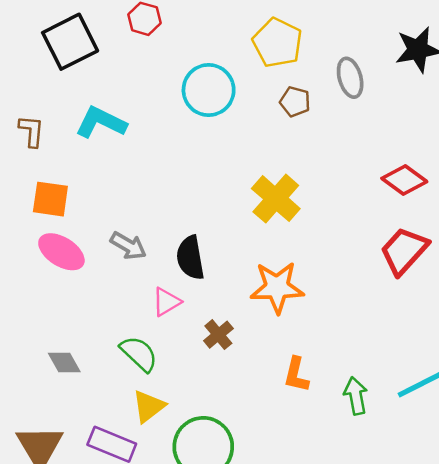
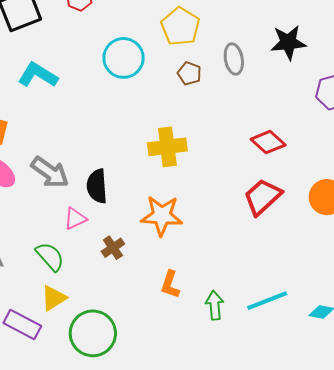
yellow cross: (276, 199) -> (167, 147), turned 36
gray arrow: (128, 246) -> (50, 172), size x1.4

